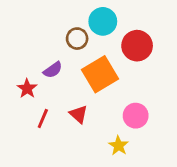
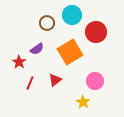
brown circle: (77, 39) -> (47, 23), moved
red triangle: (79, 114) -> (55, 80), turned 40

